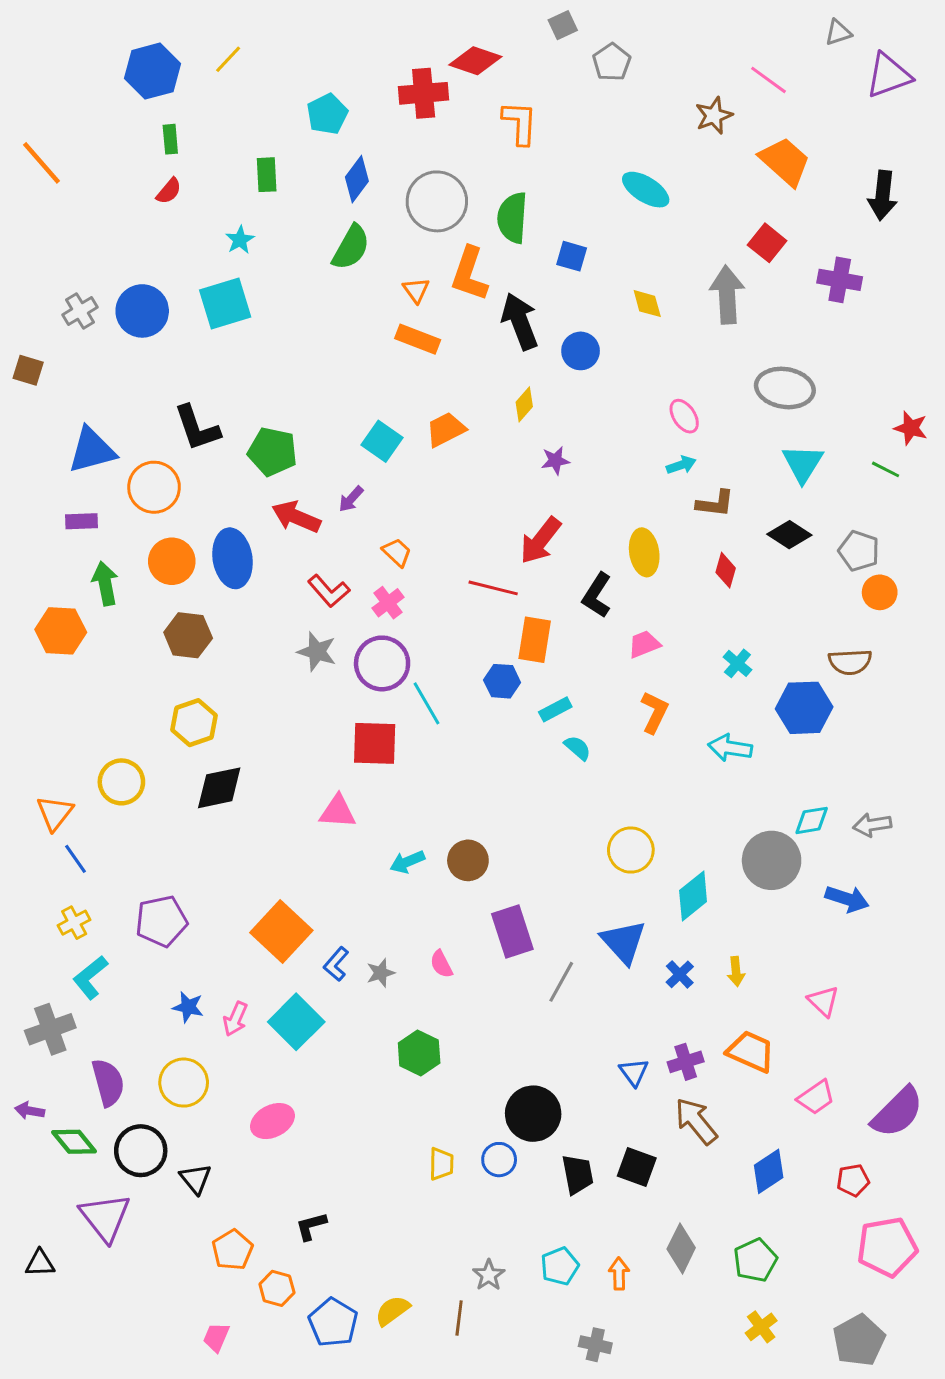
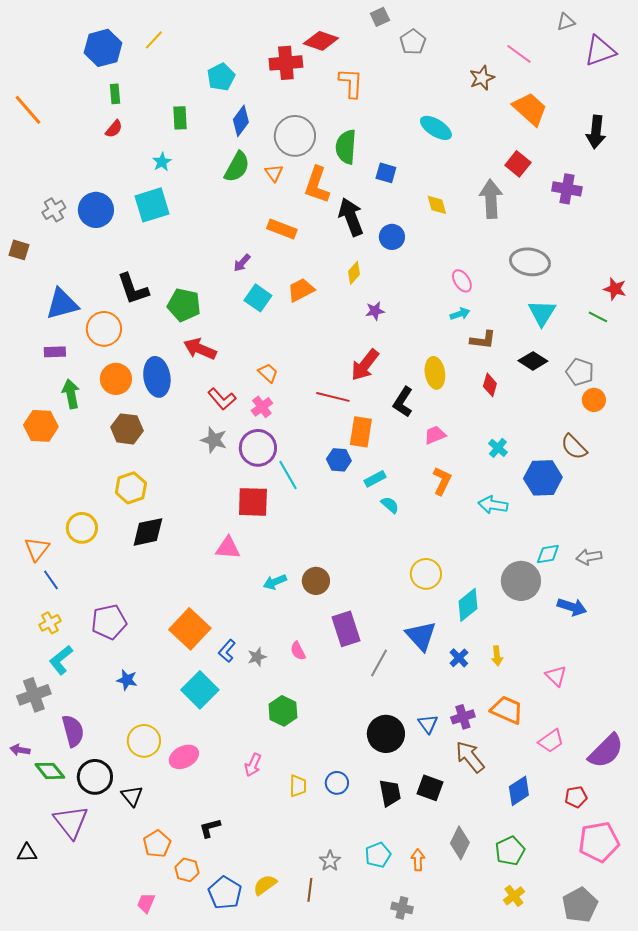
orange triangle: (416, 290) -> (274, 173), moved
purple arrow: (351, 499) -> (242, 263), moved
brown semicircle: (850, 662) -> (574, 447), turned 48
pink arrow: (235, 1019) -> (253, 765), moved
yellow circle: (184, 1083) -> (144, 741), moved
black circle: (533, 1114) -> (386, 734), moved

